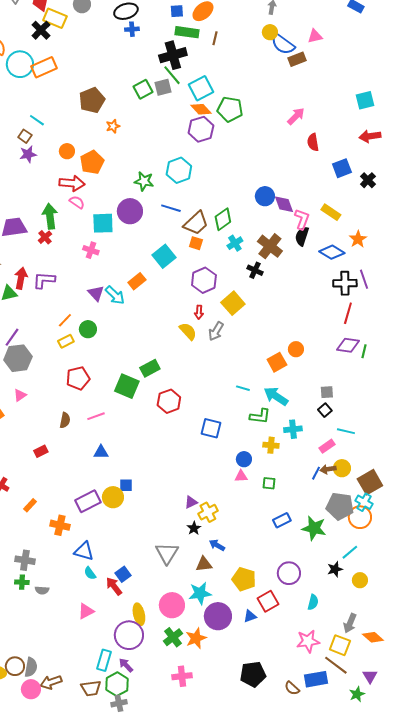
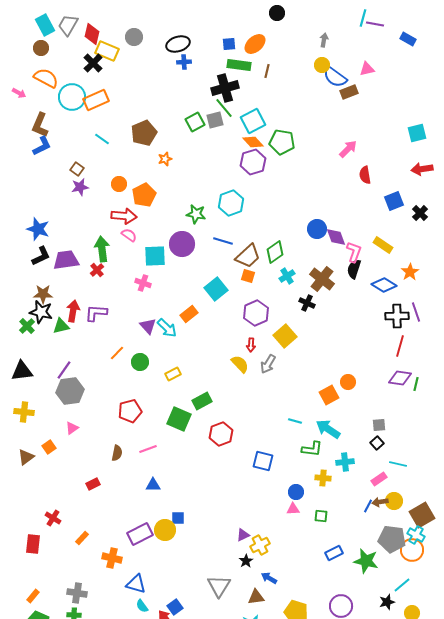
cyan line: (37, 120) -> (102, 139), moved
yellow rectangle: (66, 341) -> (173, 374), moved

